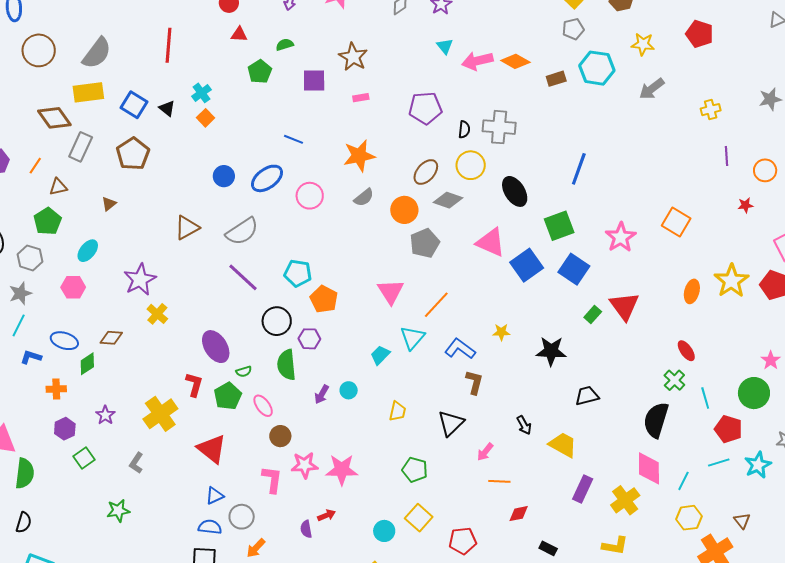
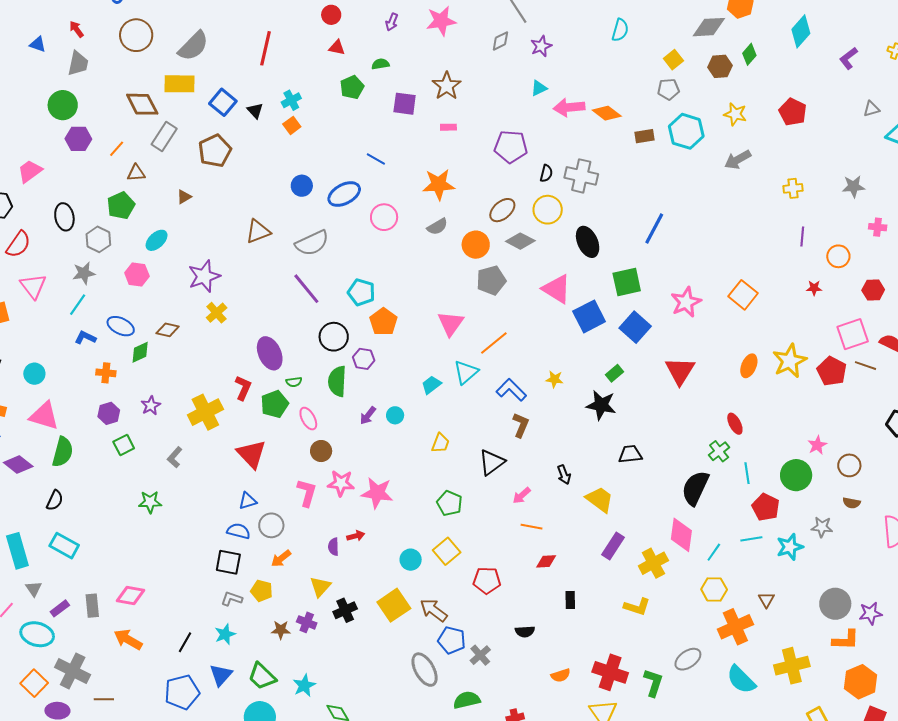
cyan triangle: (445, 46) -> (539, 88), turned 36
green rectangle: (593, 314) -> (614, 373), moved
black rectangle: (548, 548) -> (570, 600), turned 54

